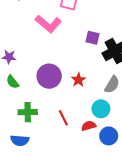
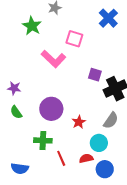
red star: (78, 80) -> (79, 122), moved
green cross: (28, 112) -> (43, 140), moved
red line: (63, 118) -> (61, 158), moved

